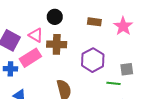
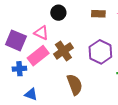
brown cross: (57, 44) -> (63, 51), moved, turned -30

